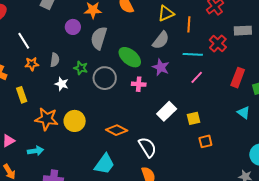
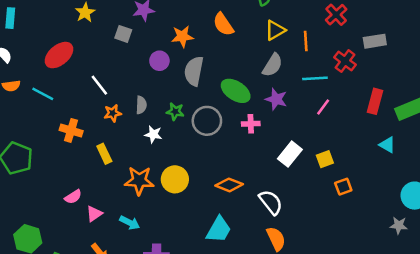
cyan arrow: (35, 151) -> (130, 223), turned 42

